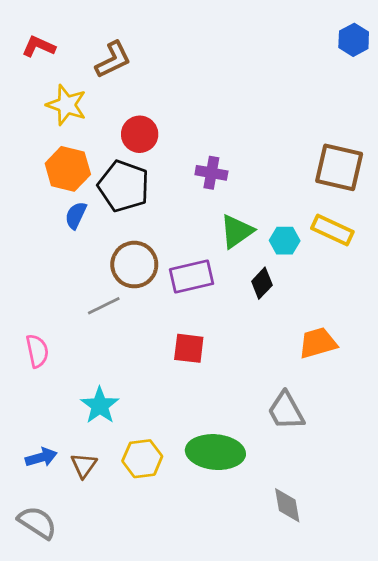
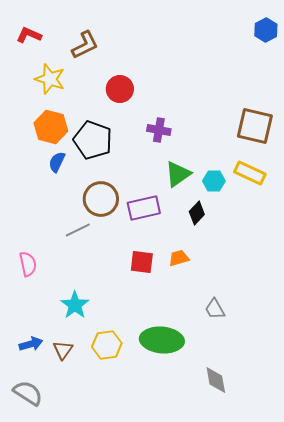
red circle: (140, 134) -> (120, 89), moved
orange trapezoid: (318, 343) -> (179, 258), moved, size x0.7
gray trapezoid: (286, 411) -> (215, 309), size x0.7

